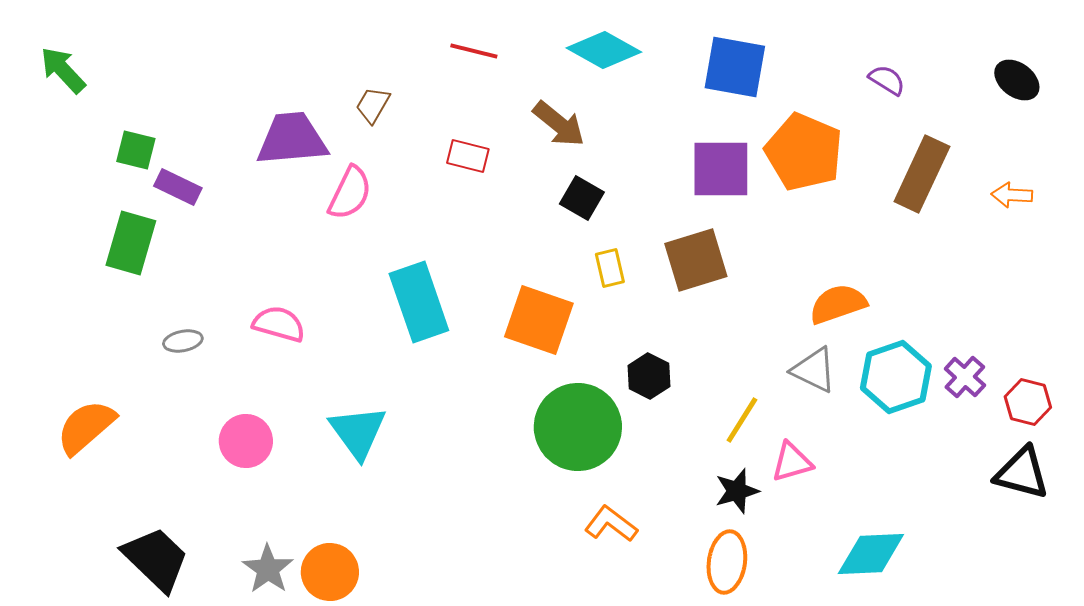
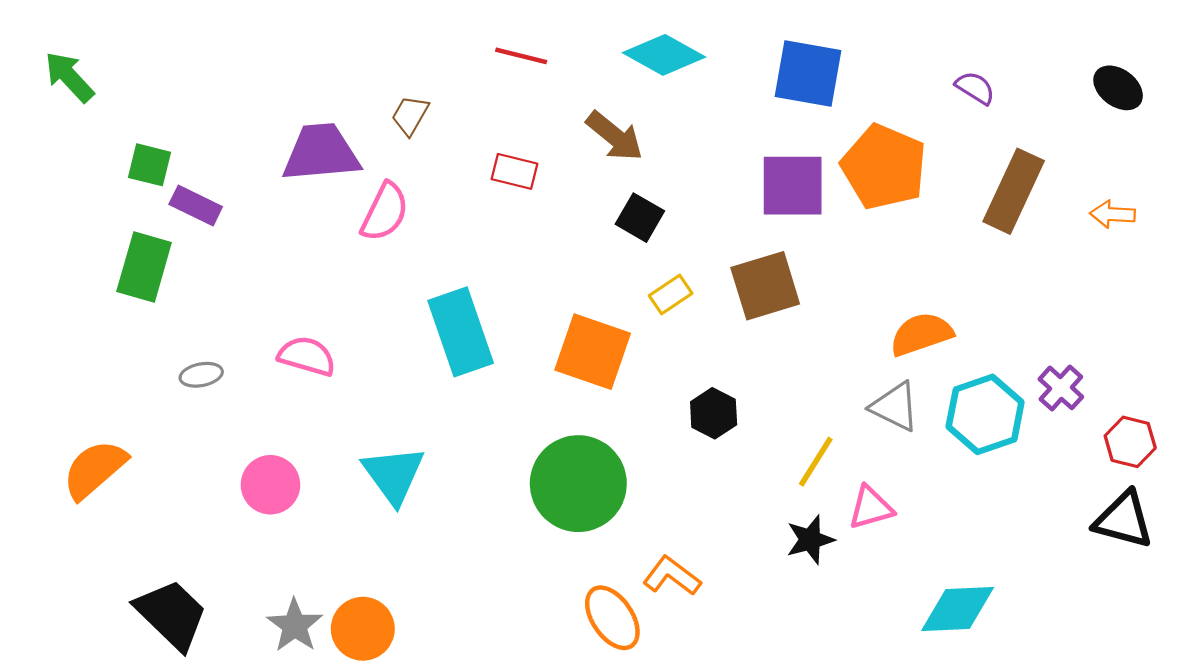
yellow rectangle: (610, 268) -> (671, 295), turned 69
purple cross: (965, 377) -> (1061, 388), moved
green circle: (578, 427) -> (578, 484), moved
orange ellipse: (727, 562) -> (612, 618), moved, turned -42

